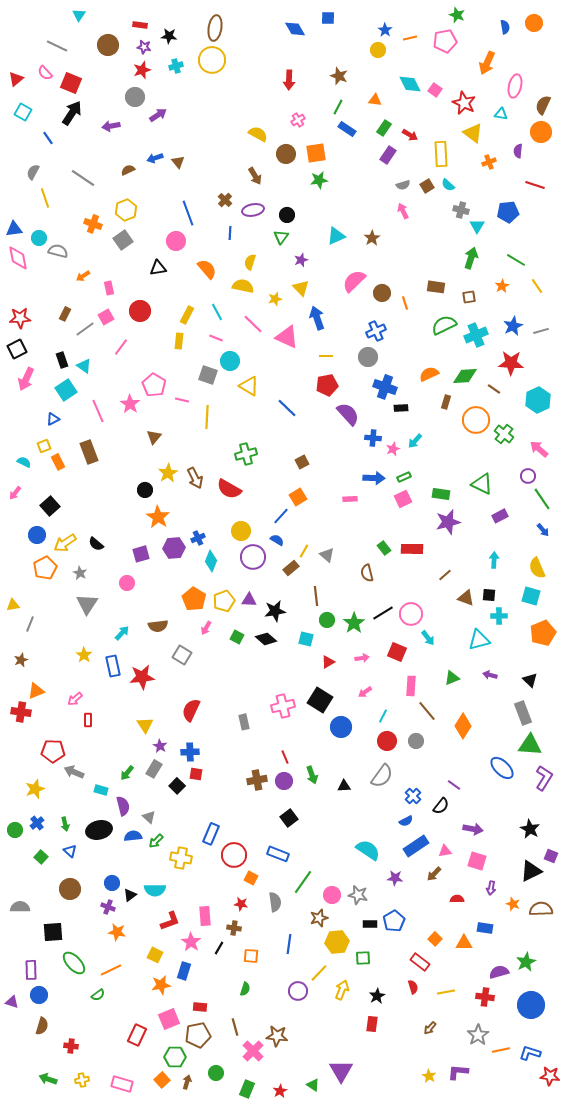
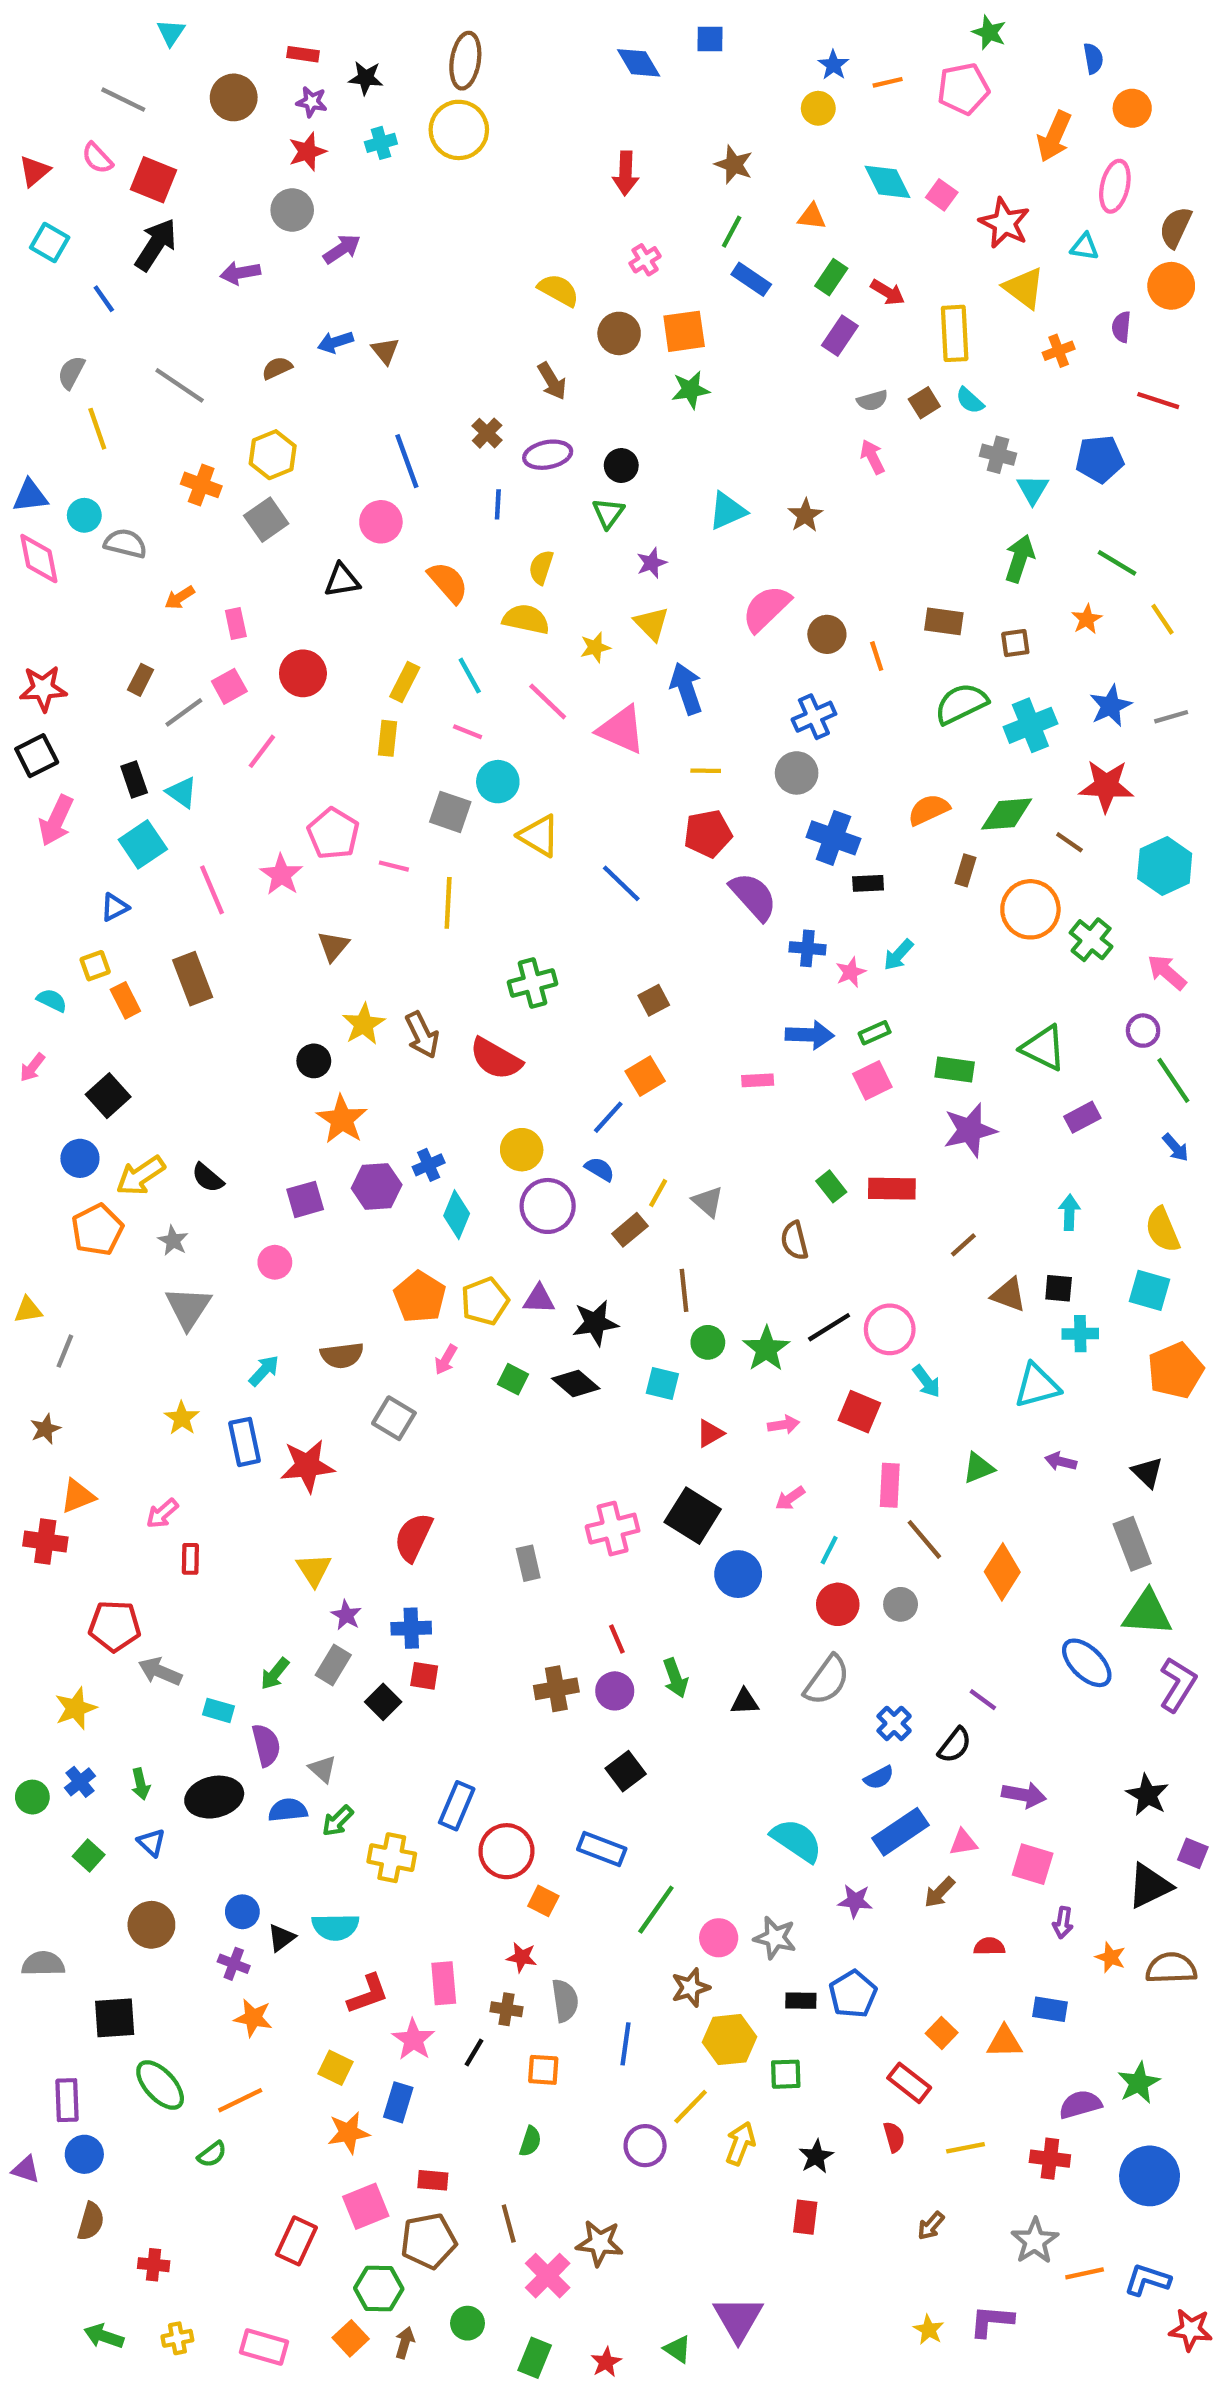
orange circle: (534, 23) -> (1132, 108), moved
gray semicircle: (275, 902) -> (565, 2001), moved

